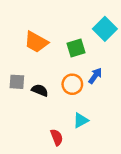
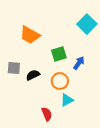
green square: (76, 48) -> (59, 54), moved
orange circle: (72, 84) -> (60, 81), moved
black semicircle: (40, 90) -> (33, 75), turned -48

